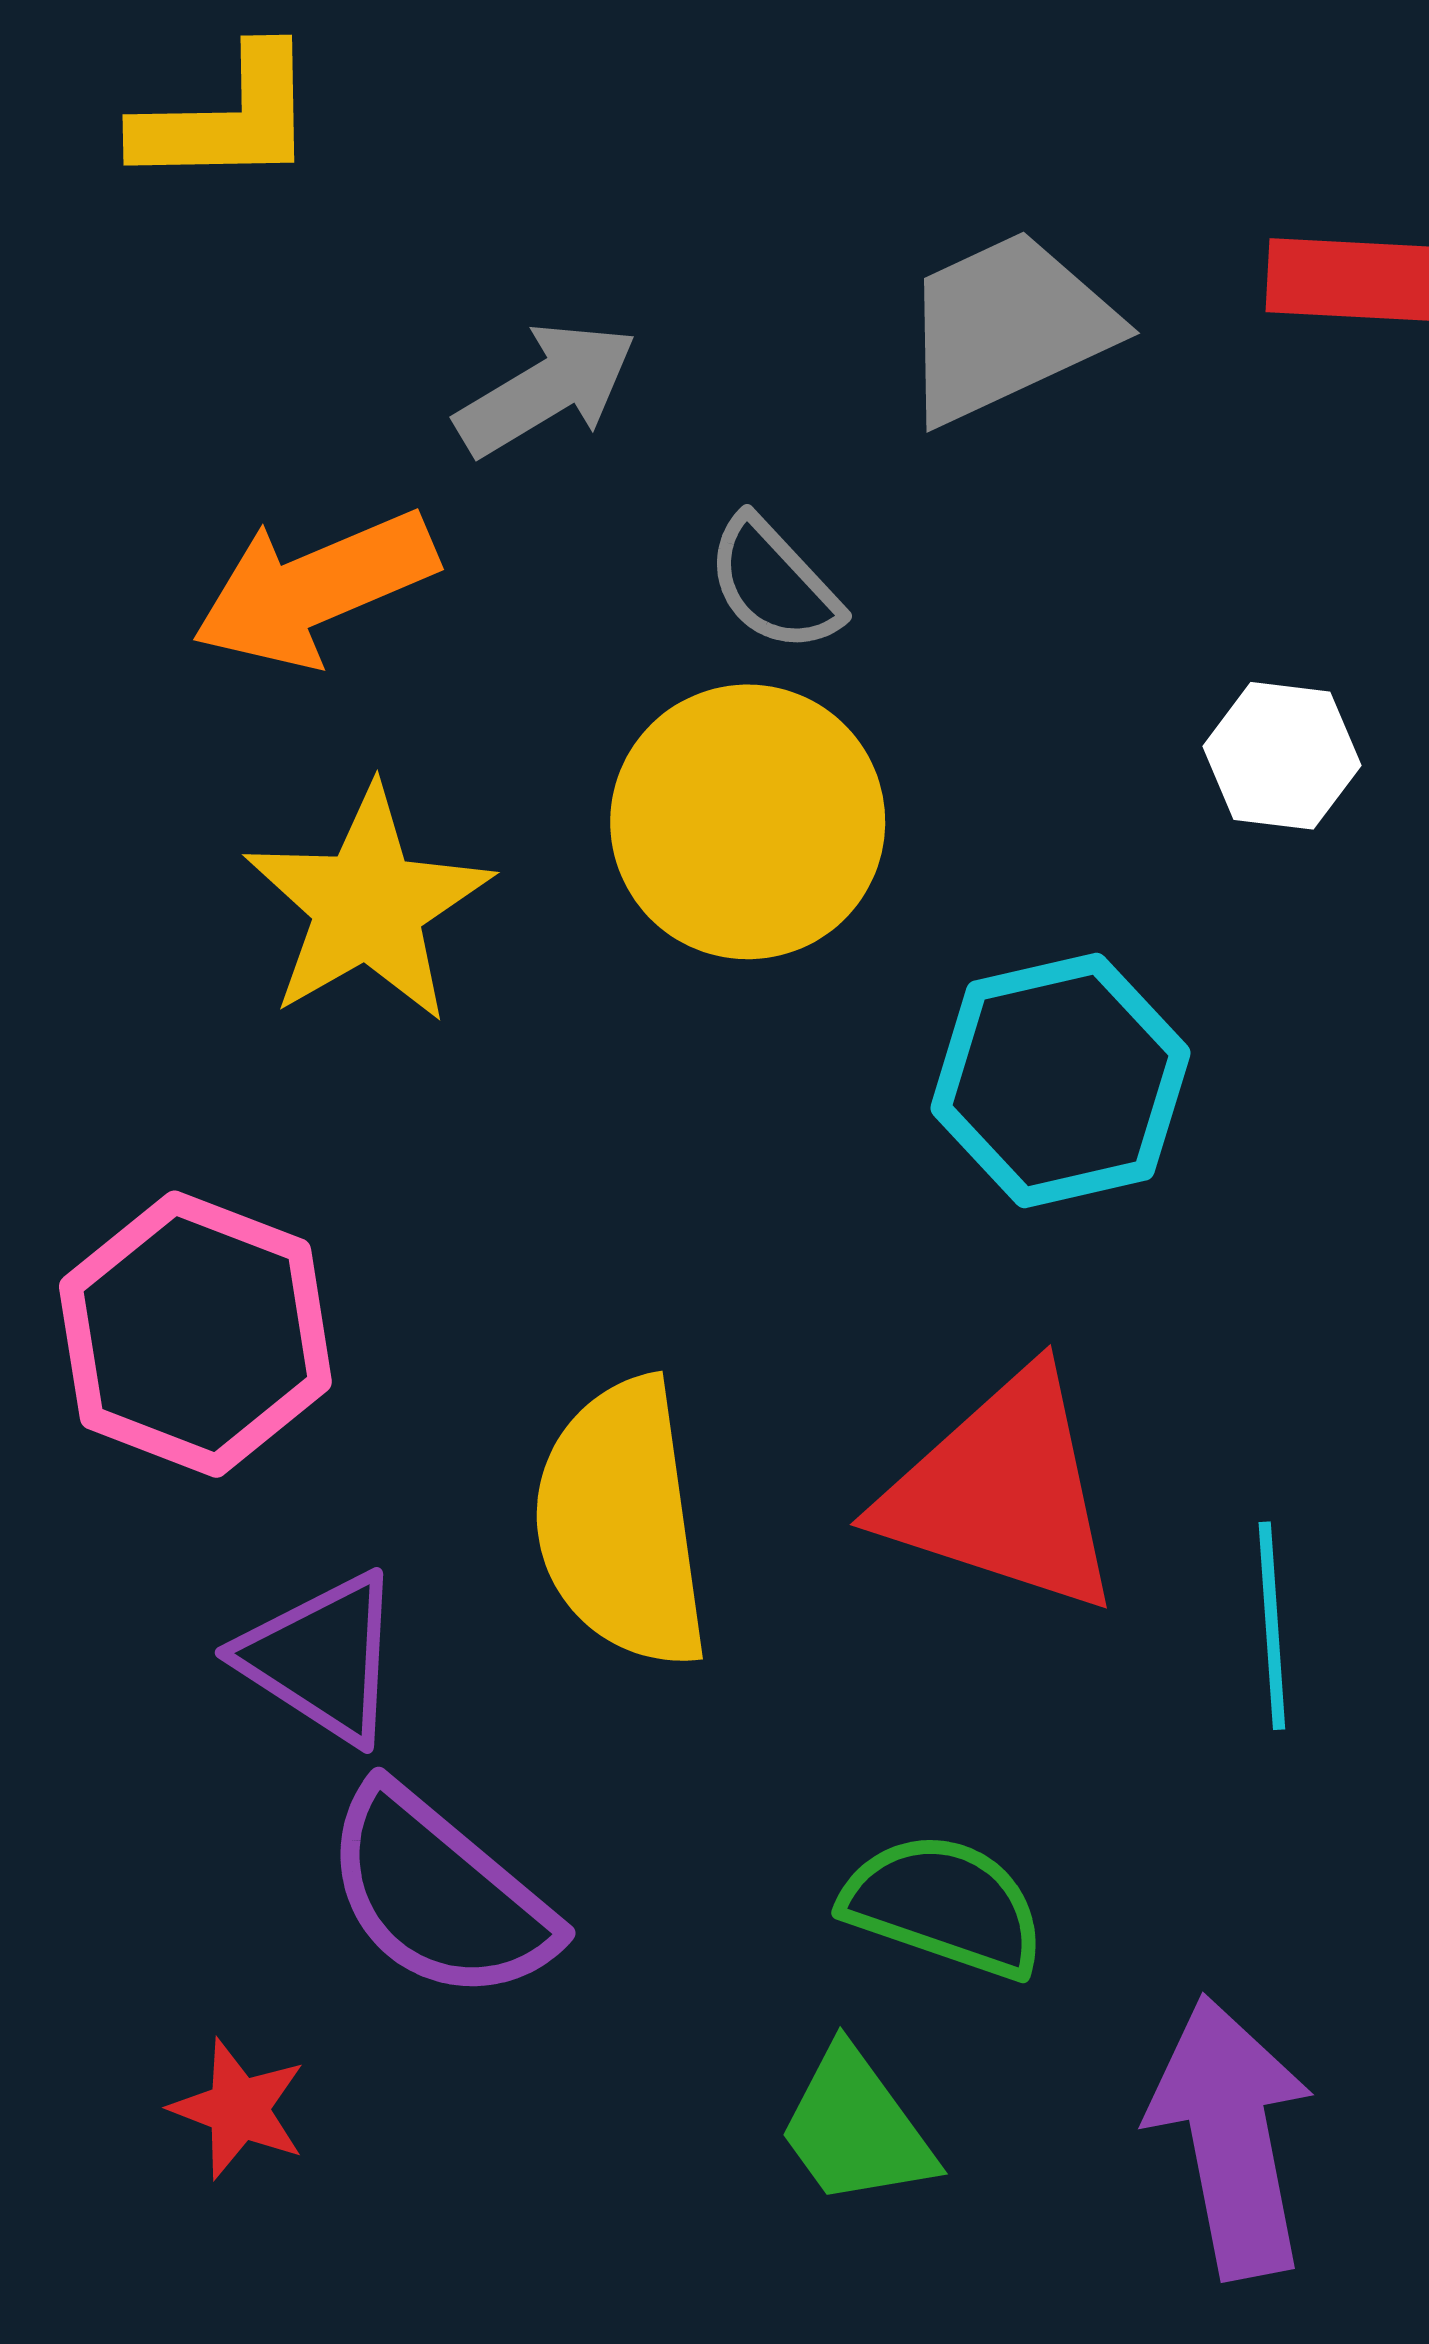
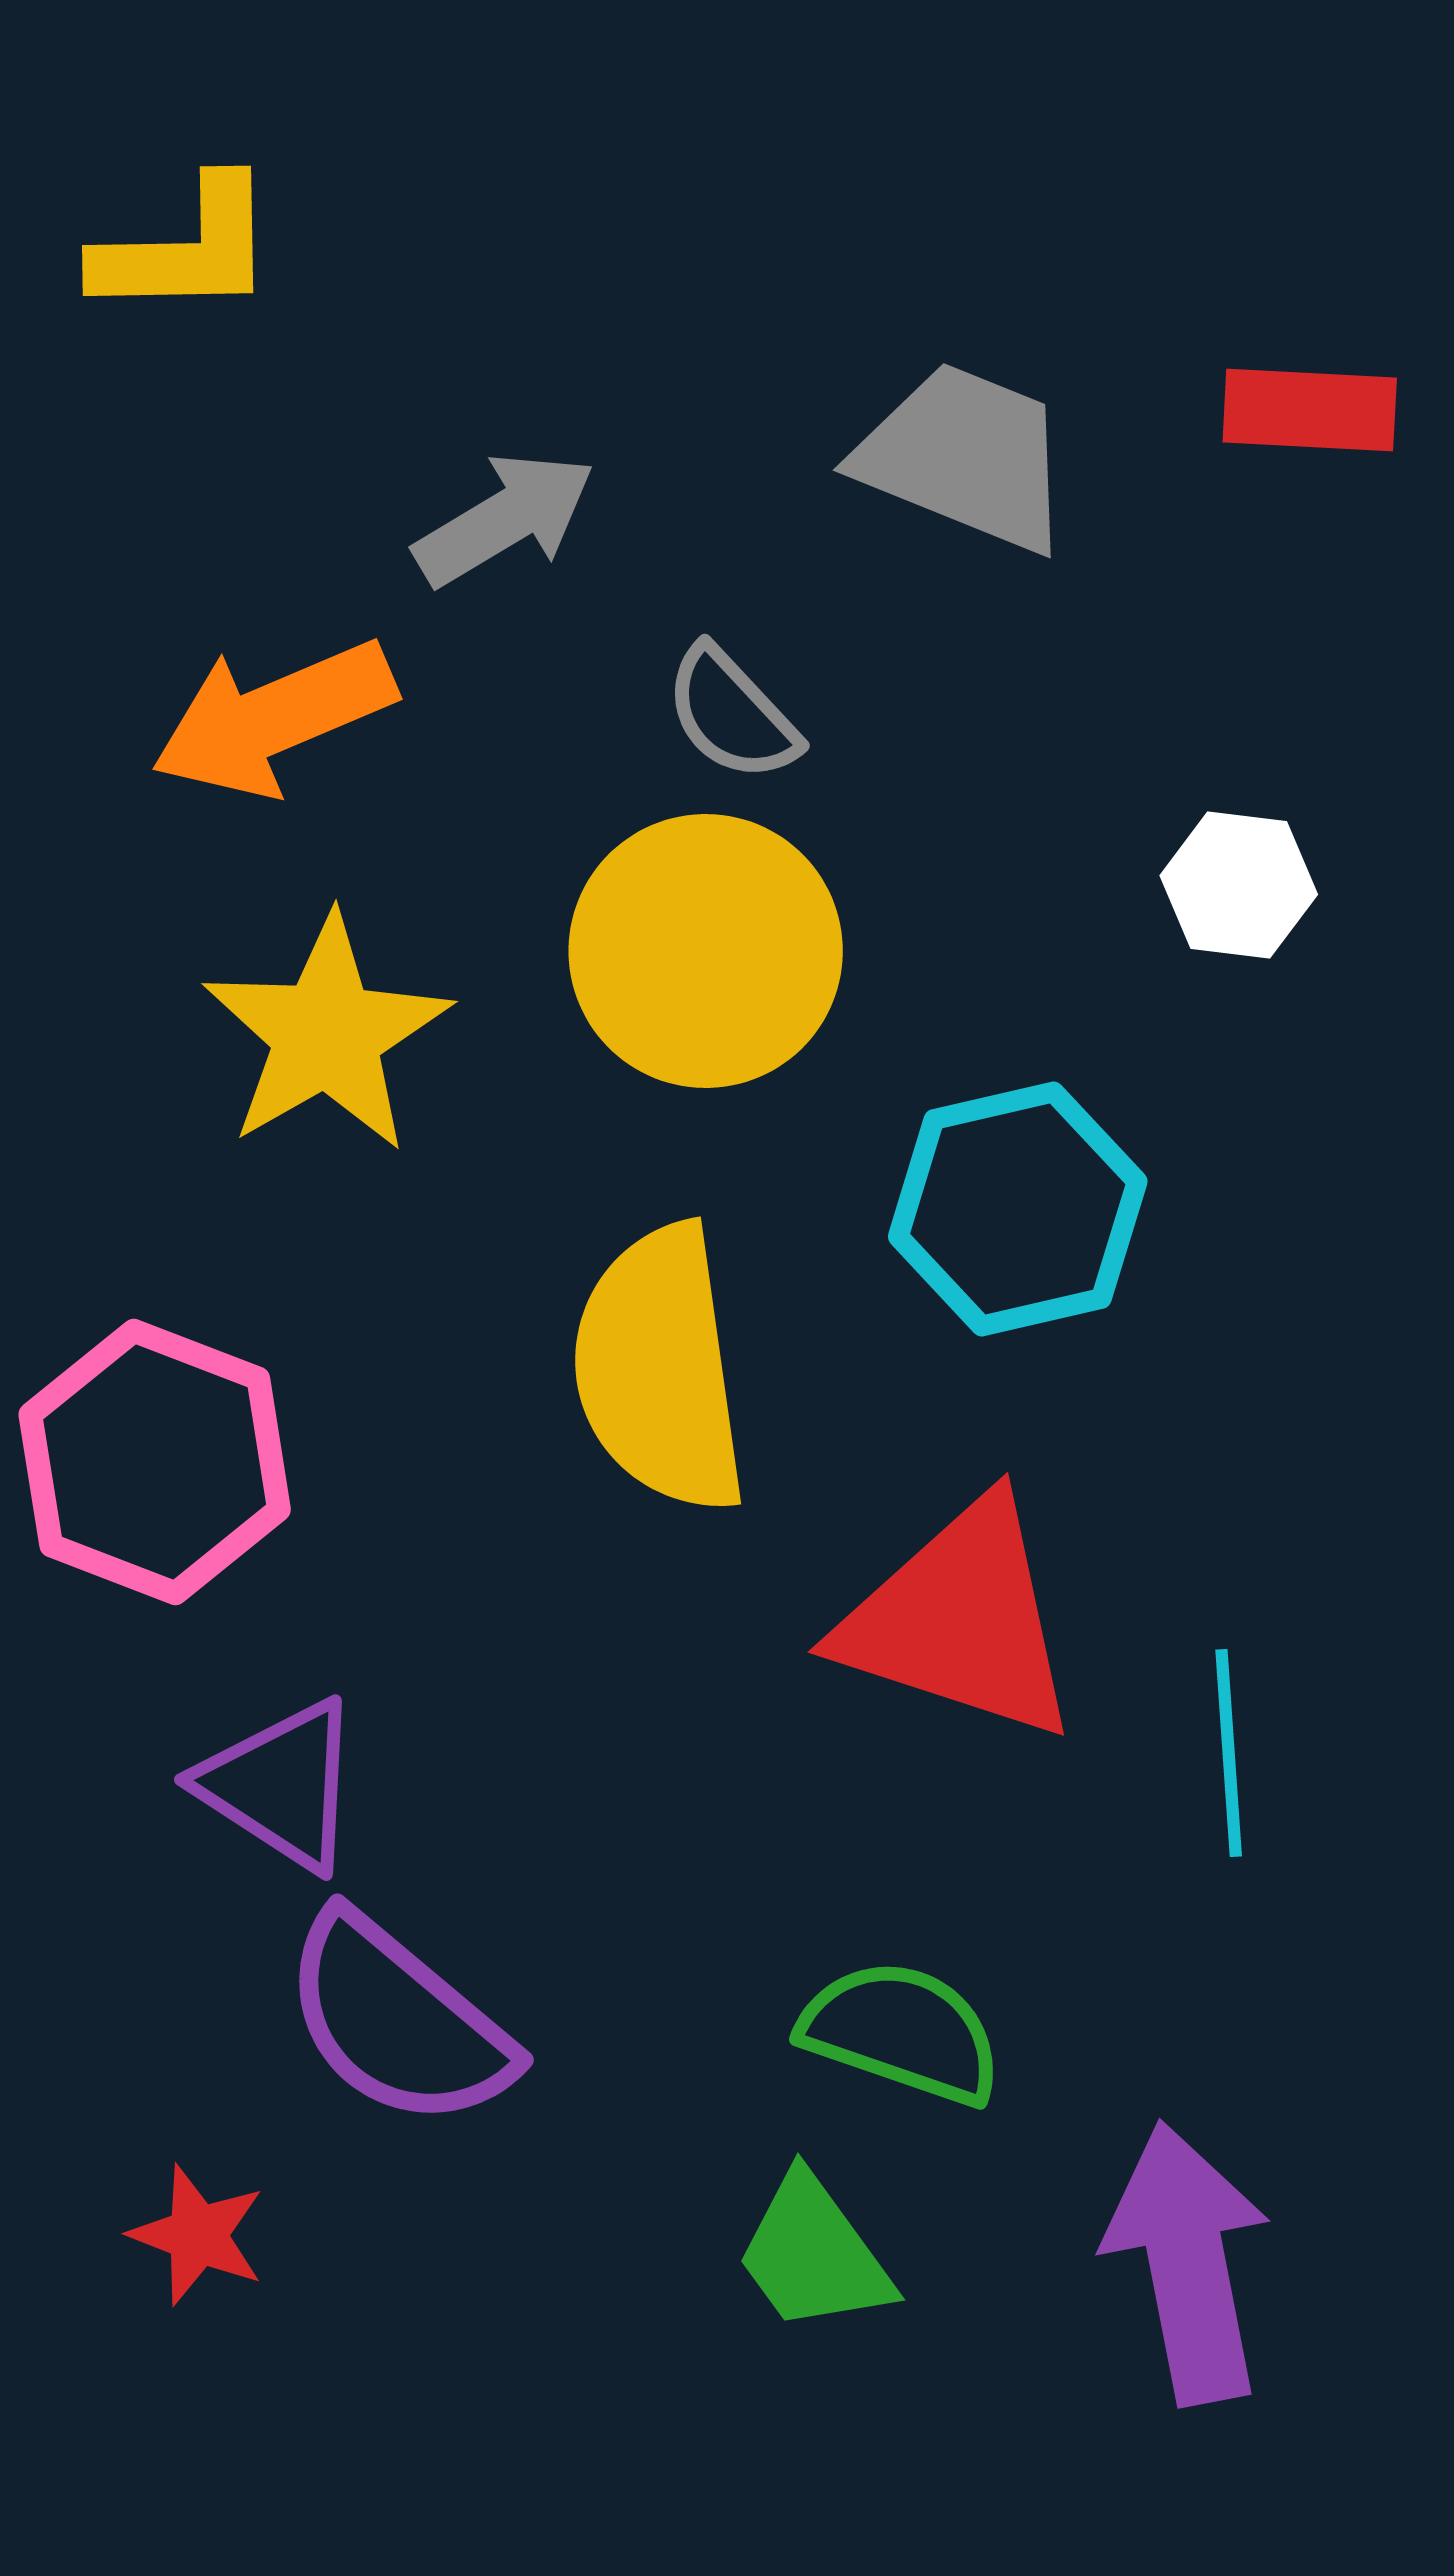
gray trapezoid: (1007, 327) -> (965, 457), turned 47
yellow semicircle: (621, 1524) -> (660, 1369), moved

